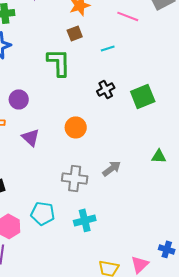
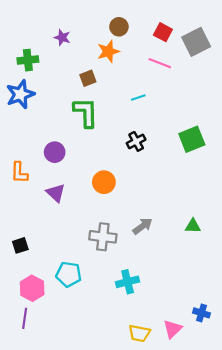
brown square: (75, 33) -> (88, 78), moved
green square: (143, 96) -> (192, 139), moved
purple circle: (19, 99) -> (55, 152), moved
green triangle: (159, 156) -> (193, 226), moved
cyan cross: (85, 220) -> (128, 282), moved

